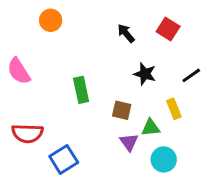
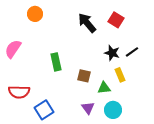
black arrow: (126, 33) -> (87, 23), size x1.5
pink semicircle: (19, 71) -> (13, 49), turned 66
black star: (145, 74) -> (112, 53), moved
purple triangle: (129, 142) -> (88, 108), moved

